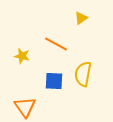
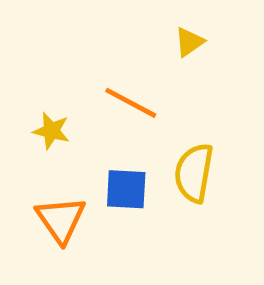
orange triangle: (25, 107) -> (61, 220), moved

